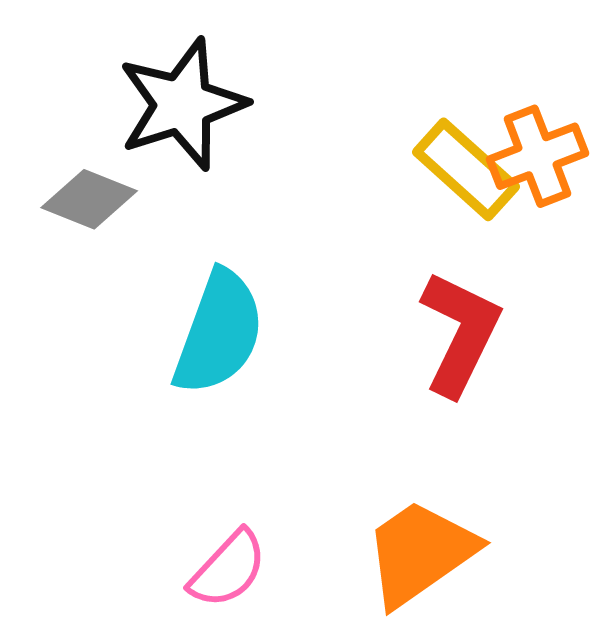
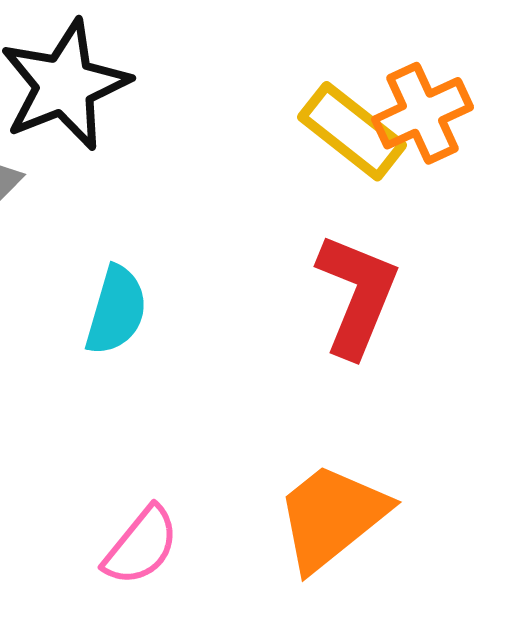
cyan semicircle: (219, 333) -> (116, 310), size x0.7

